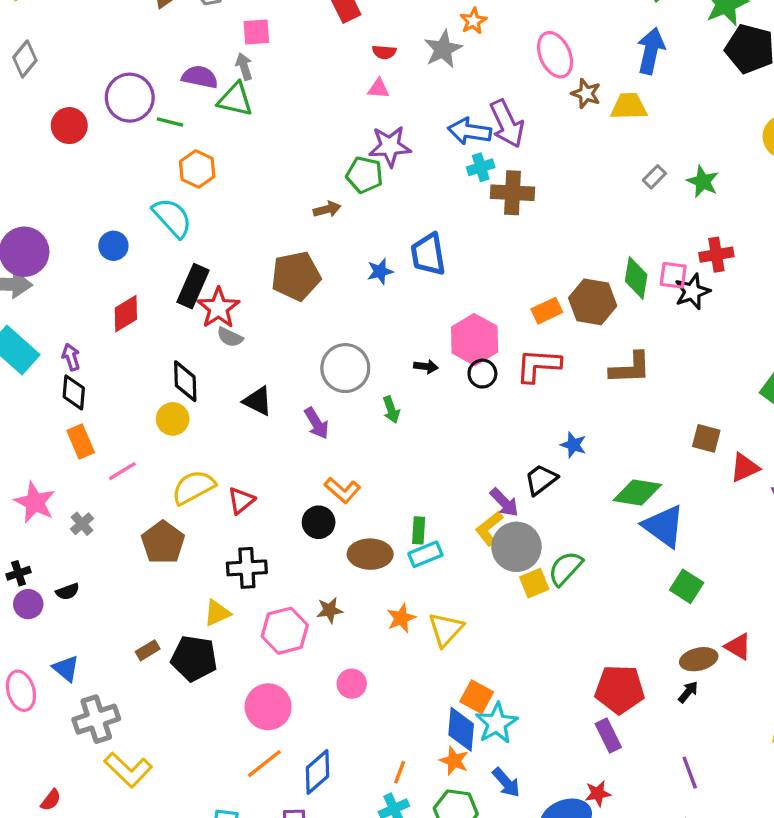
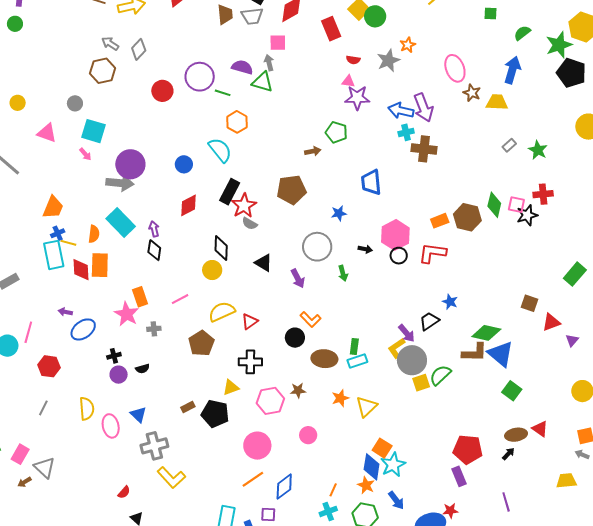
purple star: (390, 146) -> (357, 98), moved
blue star: (380, 271) -> (339, 213), moved
brown L-shape: (630, 368) -> (475, 352), moved
orange rectangle: (81, 441) -> (140, 297), moved
gray cross: (82, 524) -> (154, 329), turned 32

